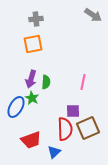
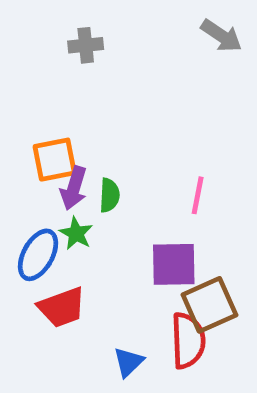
orange square: (33, 44) -> (55, 160), moved
purple square: (73, 111) -> (174, 264), size x1.5
red semicircle: (65, 129) -> (188, 341), moved
red trapezoid: (31, 140) -> (62, 307), moved

